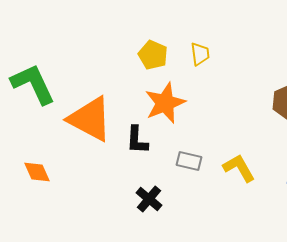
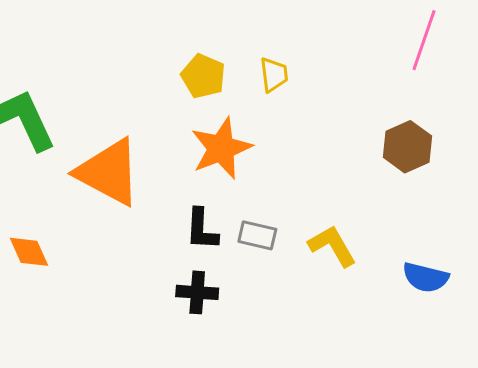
black L-shape: (137, 140) -> (202, 229), moved
black cross: (149, 199) -> (197, 292), turned -36

